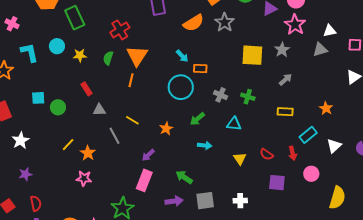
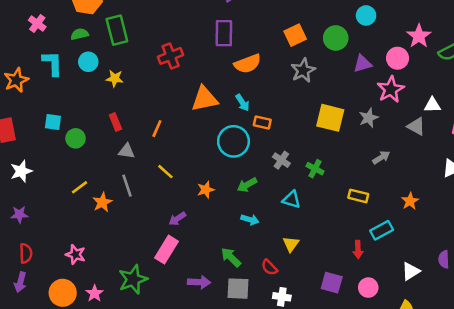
orange semicircle: (194, 23) -> (248, 64), moved
gray triangle: (320, 50) -> (416, 126), turned 35
orange triangle: (137, 56) -> (205, 99), moved, turned 35
green semicircle: (108, 58) -> (80, 34), moved, turned 48
orange line: (131, 80) -> (157, 129), moved
gray arrow: (285, 80) -> (381, 157), moved
gray line: (115, 136) -> (127, 186), moved
white triangle: (334, 146) -> (411, 271), moved
red semicircle: (267, 154) -> (269, 267), moved
pink circle: (311, 174) -> (368, 288), moved
green arrow: (184, 177) -> (231, 257), moved
pink star: (84, 178) -> (75, 254), moved

